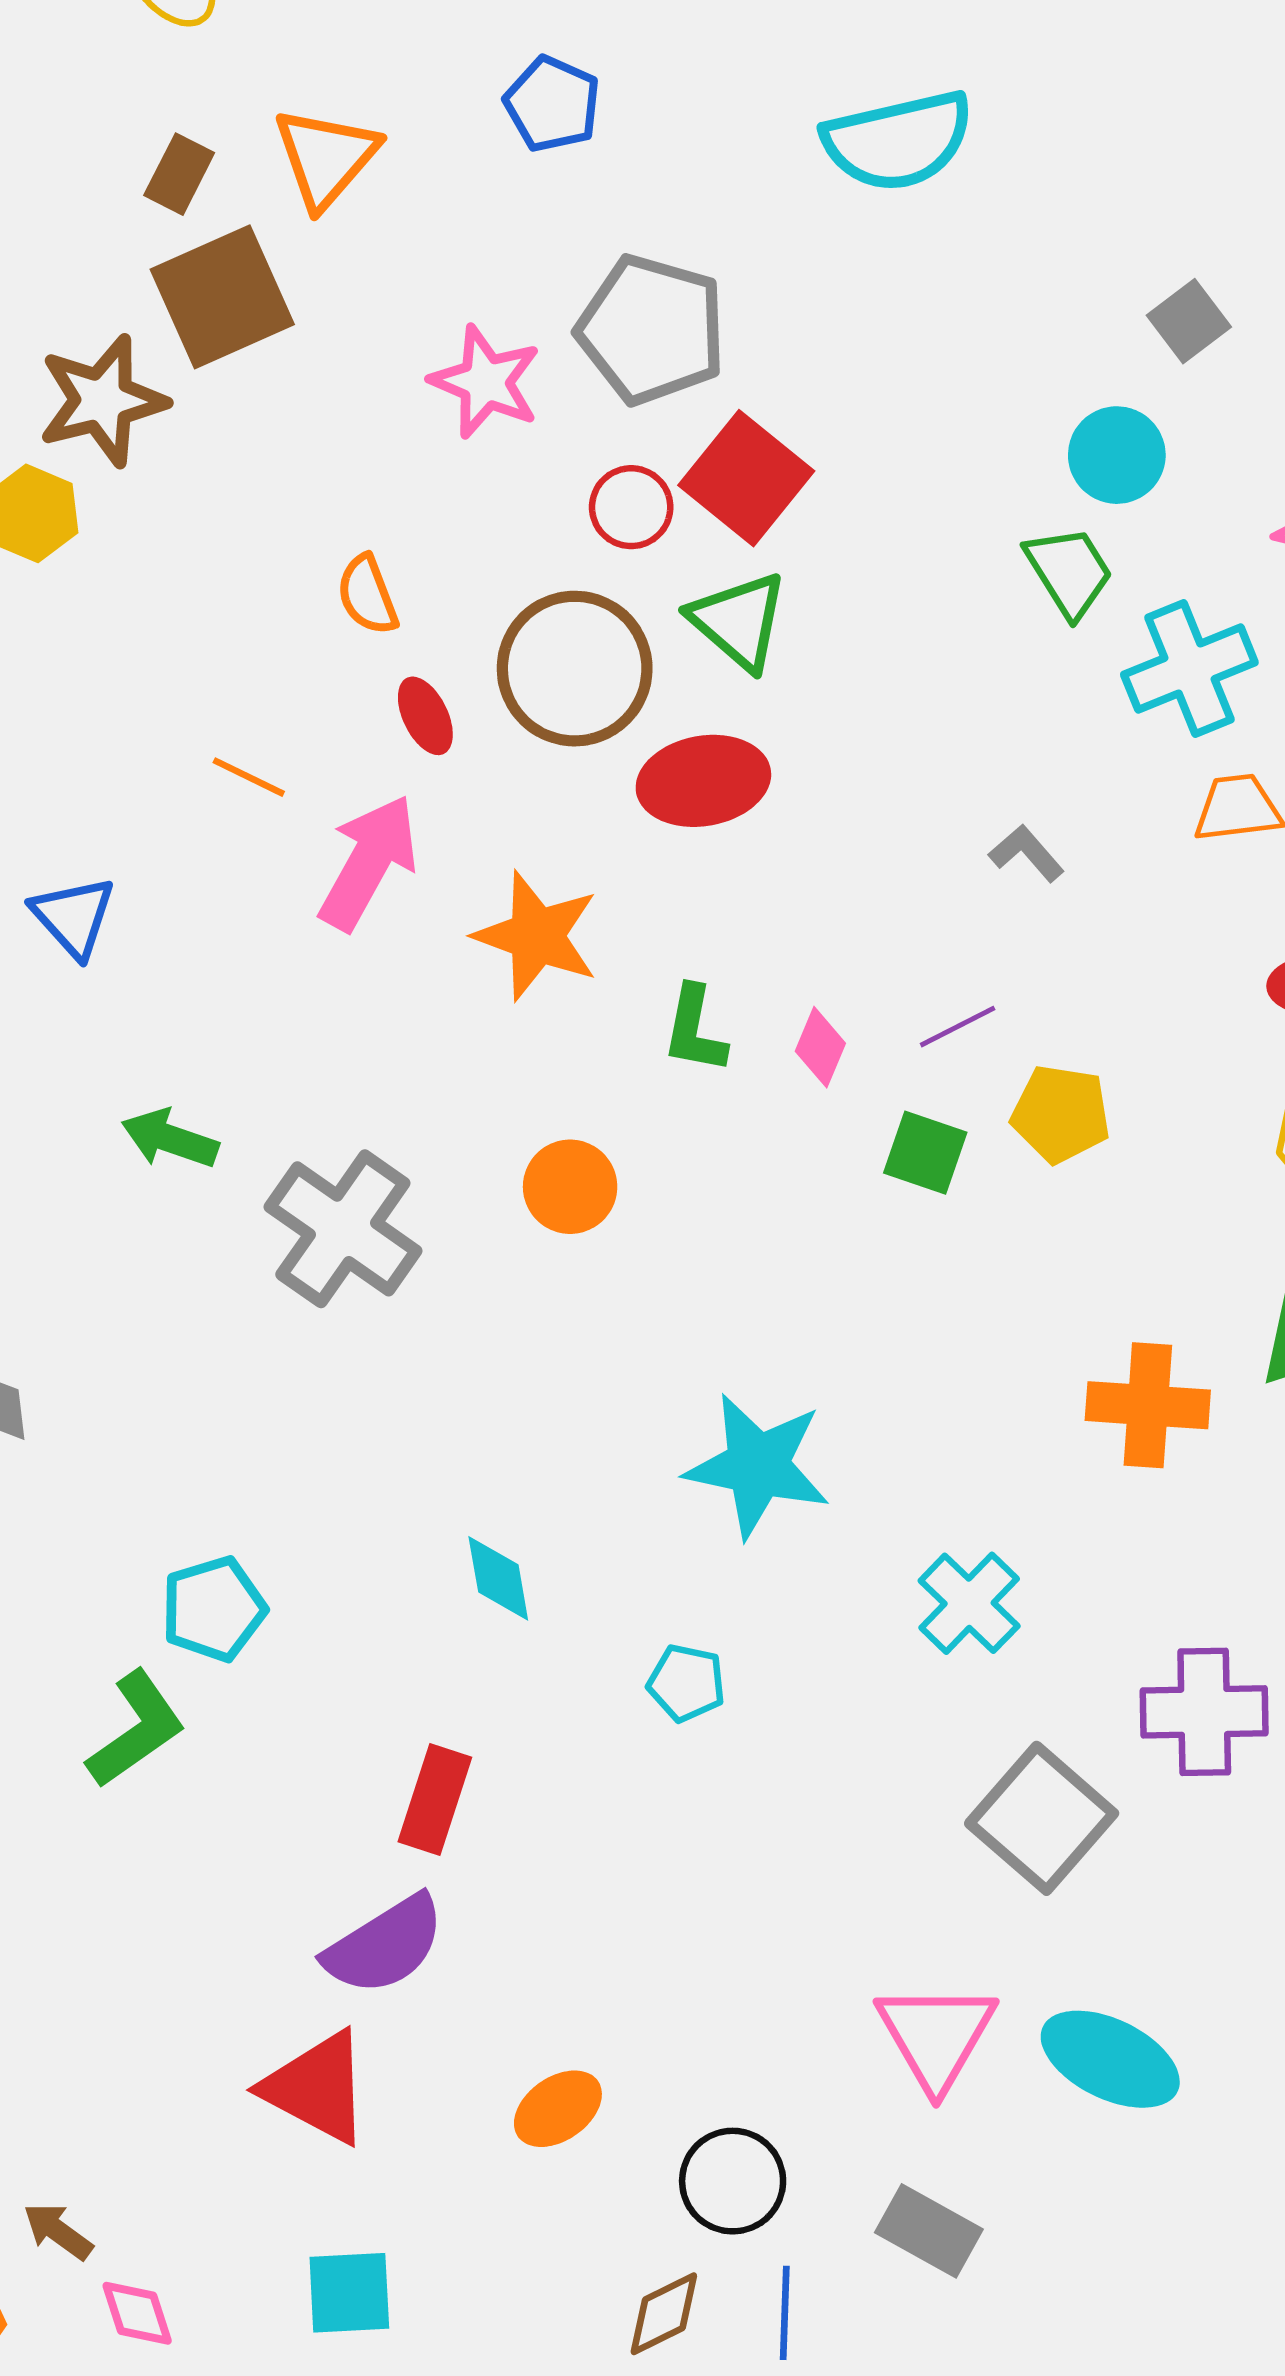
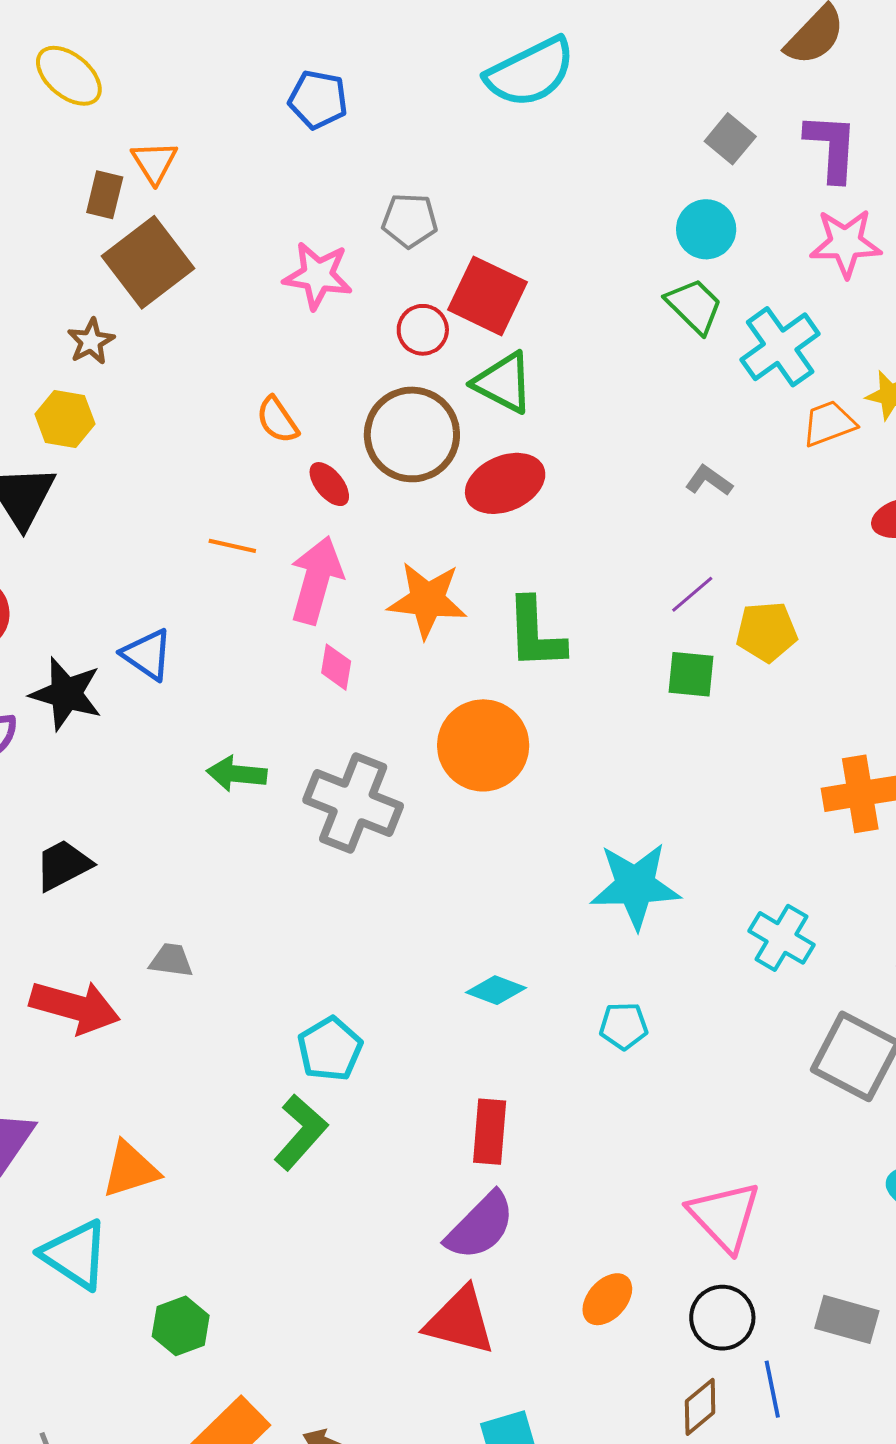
orange triangle: (326, 158) -> (154, 162), moved, size x0.7
gray pentagon: (652, 330) -> (410, 221), size x0.6
brown star: (102, 401) -> (91, 341), size x0.6
green L-shape: (695, 1030) -> (535, 634), size x1.4
pink diamond: (820, 1047) -> (336, 667), moved
orange circle: (570, 1187) -> (483, 745), size x1.6
cyan diamond: (498, 1578) -> (496, 990), turned -46
pink triangle: (936, 2036) -> (724, 1216), moved

